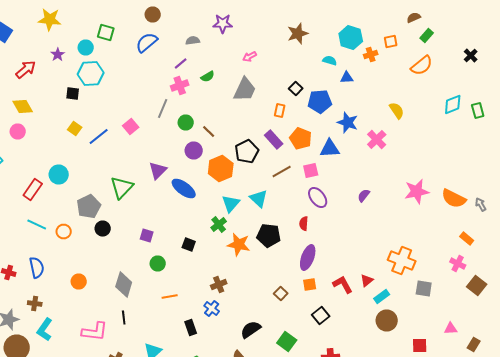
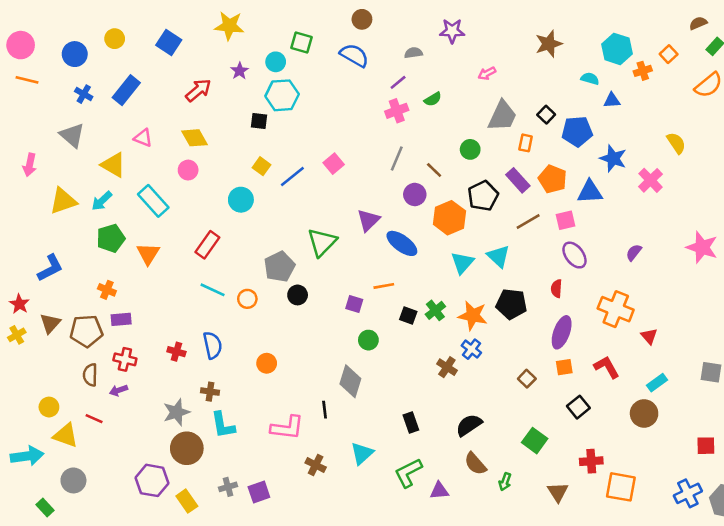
blue semicircle: (147, 42) -> (354, 55), turned 70
orange square: (391, 42) -> (669, 54), turned -32
gray trapezoid: (245, 90) -> (502, 116), moved
gray line: (163, 108) -> (397, 158), moved
green circle: (186, 122) -> (470, 149), moved
cyan circle: (59, 174) -> (241, 200), moved
pink star: (417, 192) -> (702, 247), turned 30
green cross: (219, 224) -> (435, 310), moved
orange cross: (402, 260) -> (616, 309), moved
red triangle: (367, 280) -> (649, 336), moved, turned -32
gray diamond: (124, 284) -> (350, 381), moved
brown cross: (219, 284) -> (447, 367), turned -35
orange line: (170, 296) -> (384, 286), moved
blue cross: (212, 308) -> (471, 349), moved
brown circle: (387, 320) -> (644, 413), moved
cyan L-shape: (45, 330) -> (223, 425), turned -45
black semicircle: (251, 330) -> (469, 425), moved

